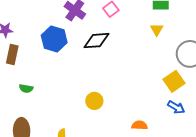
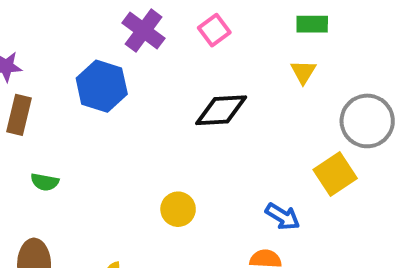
black diamond: (96, 41) -> (221, 110), moved
blue arrow: (176, 107) -> (283, 217), moved

